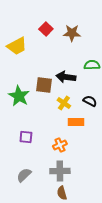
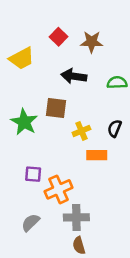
black arrow: (66, 77) -> (74, 76), moved
black semicircle: (90, 101) -> (115, 128), turned -96
yellow cross: (64, 103) -> (81, 131), turned 32
orange cross: (60, 145) -> (59, 189), moved, size x1.5

